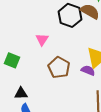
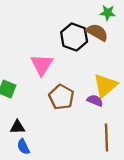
pink triangle: (42, 39) -> (42, 65), size x1.5

